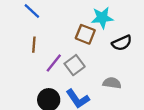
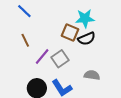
black semicircle: (122, 43) -> (87, 39), moved
brown line: (34, 45) -> (25, 40), turned -32

